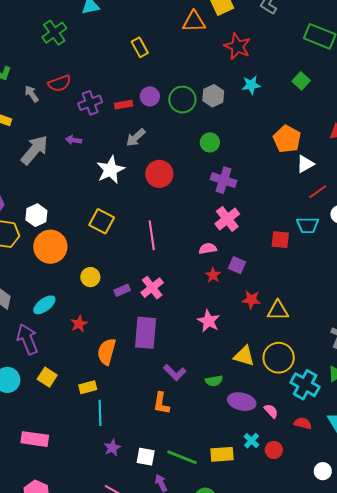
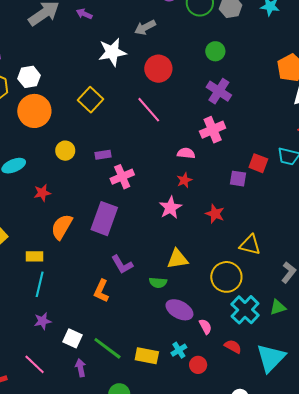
pink line: (152, 235) -> (149, 110), moved, turned -48
purple square: (237, 265) -> (238, 179), moved, turned -30
purple rectangle: (122, 290) -> (103, 155), moved
yellow triangle: (278, 310) -> (250, 245), moved
pink star: (209, 321) -> (170, 208), moved
yellow triangle: (244, 356) -> (177, 259), moved, turned -40

